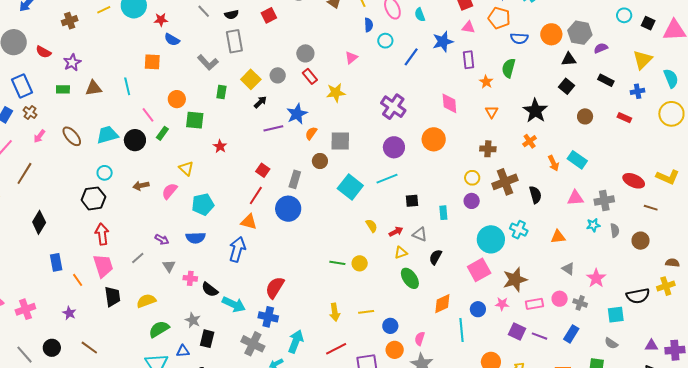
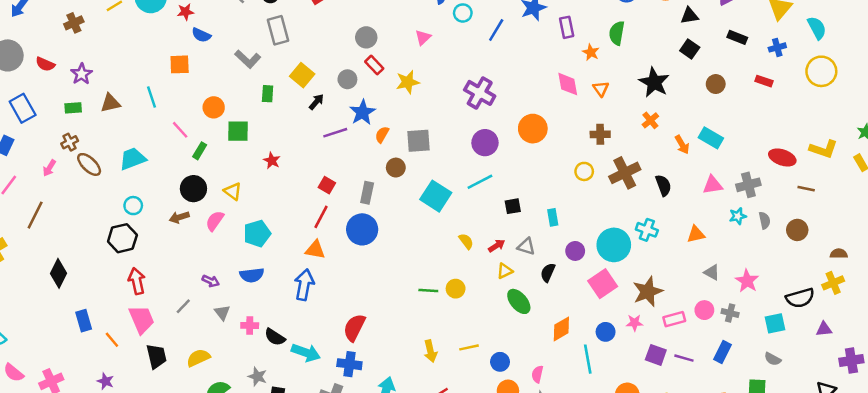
gray circle: (278, 75) -> (347, 79), moved
pink diamond: (449, 103) -> (568, 84), moved
brown cross: (30, 113) -> (70, 142), moved, turned 32
black circle: (135, 140) -> (193, 189), moved
purple circle: (472, 201) -> (575, 251), moved
purple triangle: (651, 346) -> (824, 329), moved

